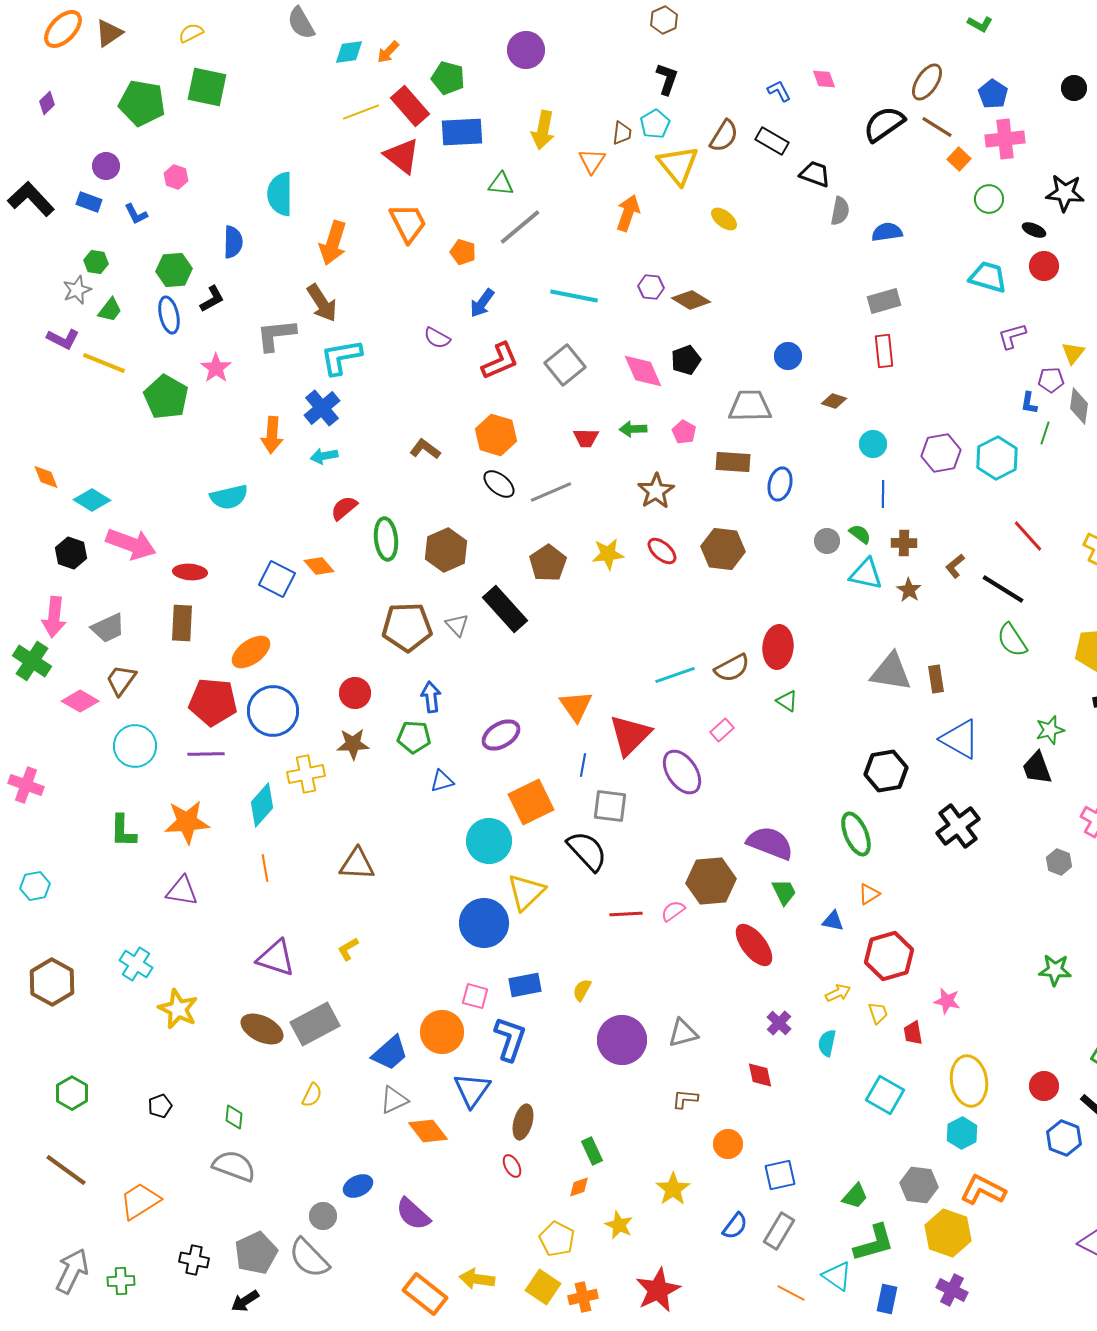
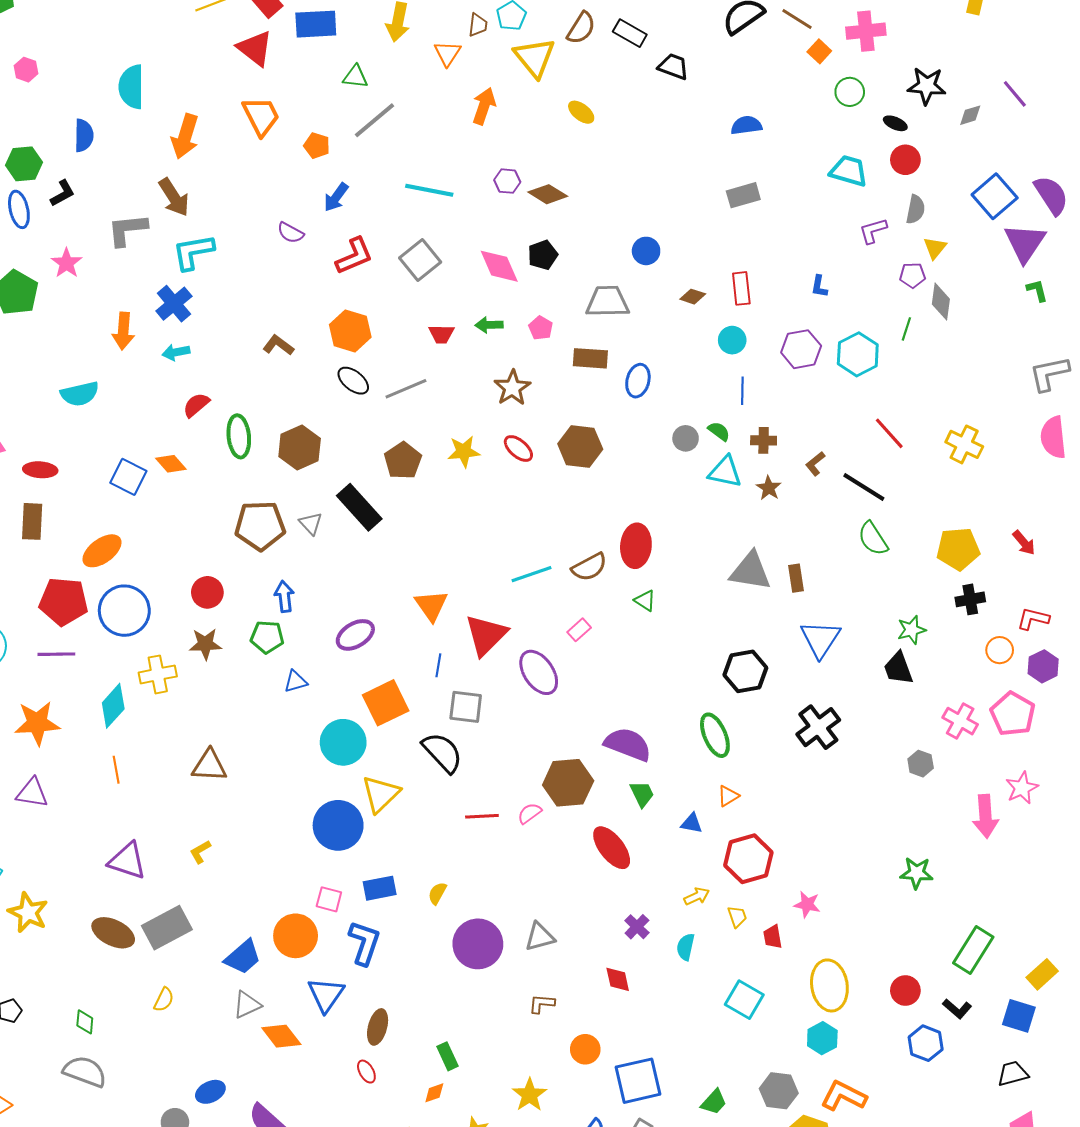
gray semicircle: (840, 211) -> (916, 209), moved
red rectangle: (884, 351) -> (741, 288), moved
blue L-shape: (1029, 403) -> (819, 286), moved
blue triangle: (960, 739) -> (820, 639), turned 33
blue square: (780, 1175) -> (638, 1081), size x1.5

